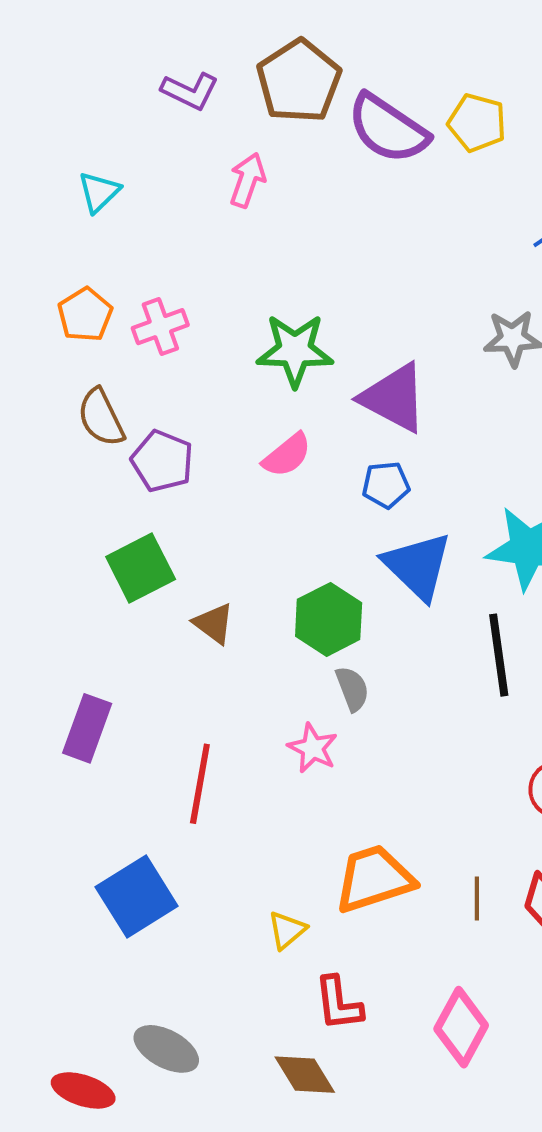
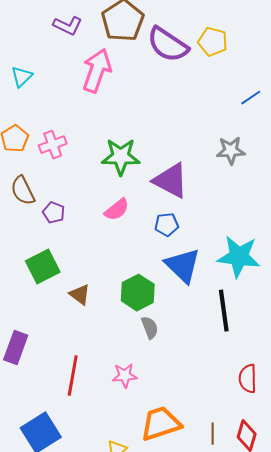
pink arrow: (247, 180) -> (97, 71), size x1.6
purple pentagon: (162, 461) -> (54, 213), size x0.7
pink star: (313, 748) -> (125, 376), moved, turned -30

